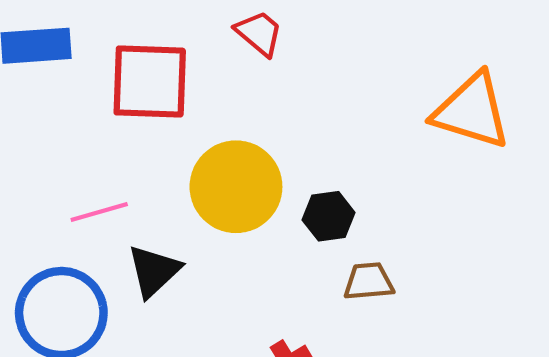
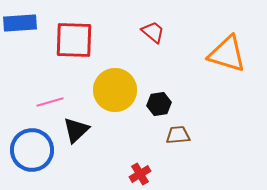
red trapezoid: (259, 33) -> (153, 32), moved

